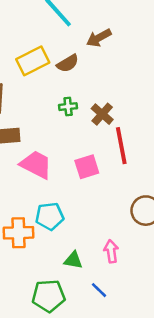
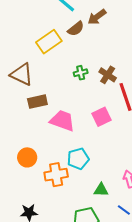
brown semicircle: (68, 63) -> (76, 29), moved

